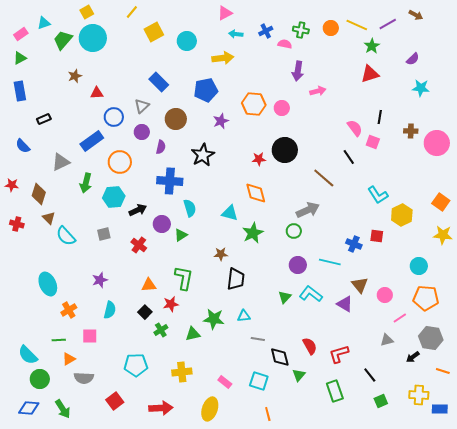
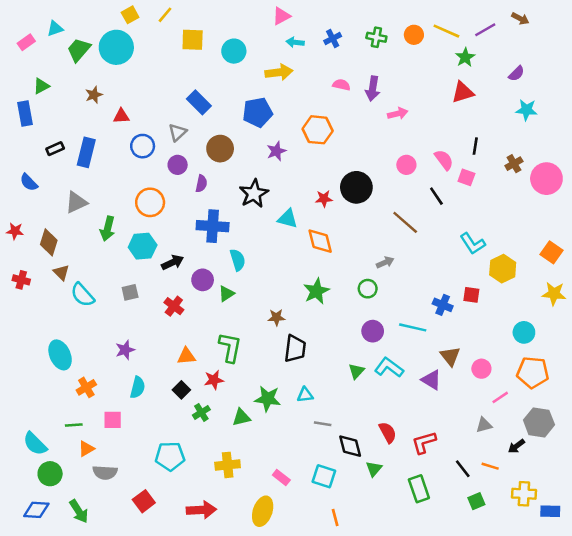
yellow square: (87, 12) -> (130, 15), moved
yellow square: (154, 32) -> (193, 40), turned 30
pink semicircle: (285, 44) -> (341, 85), moved
green triangle: (20, 58) -> (41, 86), moved
pink circle: (282, 108) -> (406, 165), moved
brown cross: (411, 131) -> (514, 164), turned -32
blue rectangle: (92, 141) -> (86, 152), moved, turned -40
gray arrow: (308, 210) -> (385, 262), size x0.6
cyan triangle: (230, 213) -> (288, 219), moved
orange line: (443, 371) -> (490, 466), moved

